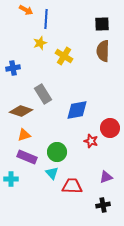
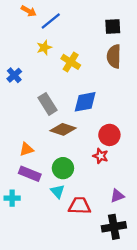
blue line: (46, 19) -> (51, 21), turned 48
blue cross: (13, 68) -> (14, 75), turned -32
blue diamond: (77, 110) -> (85, 102), moved
brown diamond: (21, 111) -> (63, 129), moved
red circle: (110, 128) -> (109, 135), moved
black cross: (103, 205) -> (114, 227), size x1.5

